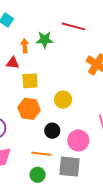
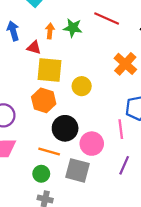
yellow square: (30, 81) -> (49, 70), size x1.4
yellow circle: (63, 100) -> (82, 86), moved
black circle: (52, 131) -> (65, 128), size x1.5

